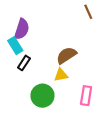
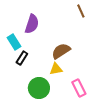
purple semicircle: (22, 29) -> (32, 24), moved
pink rectangle: (86, 96) -> (79, 88), turned -36

